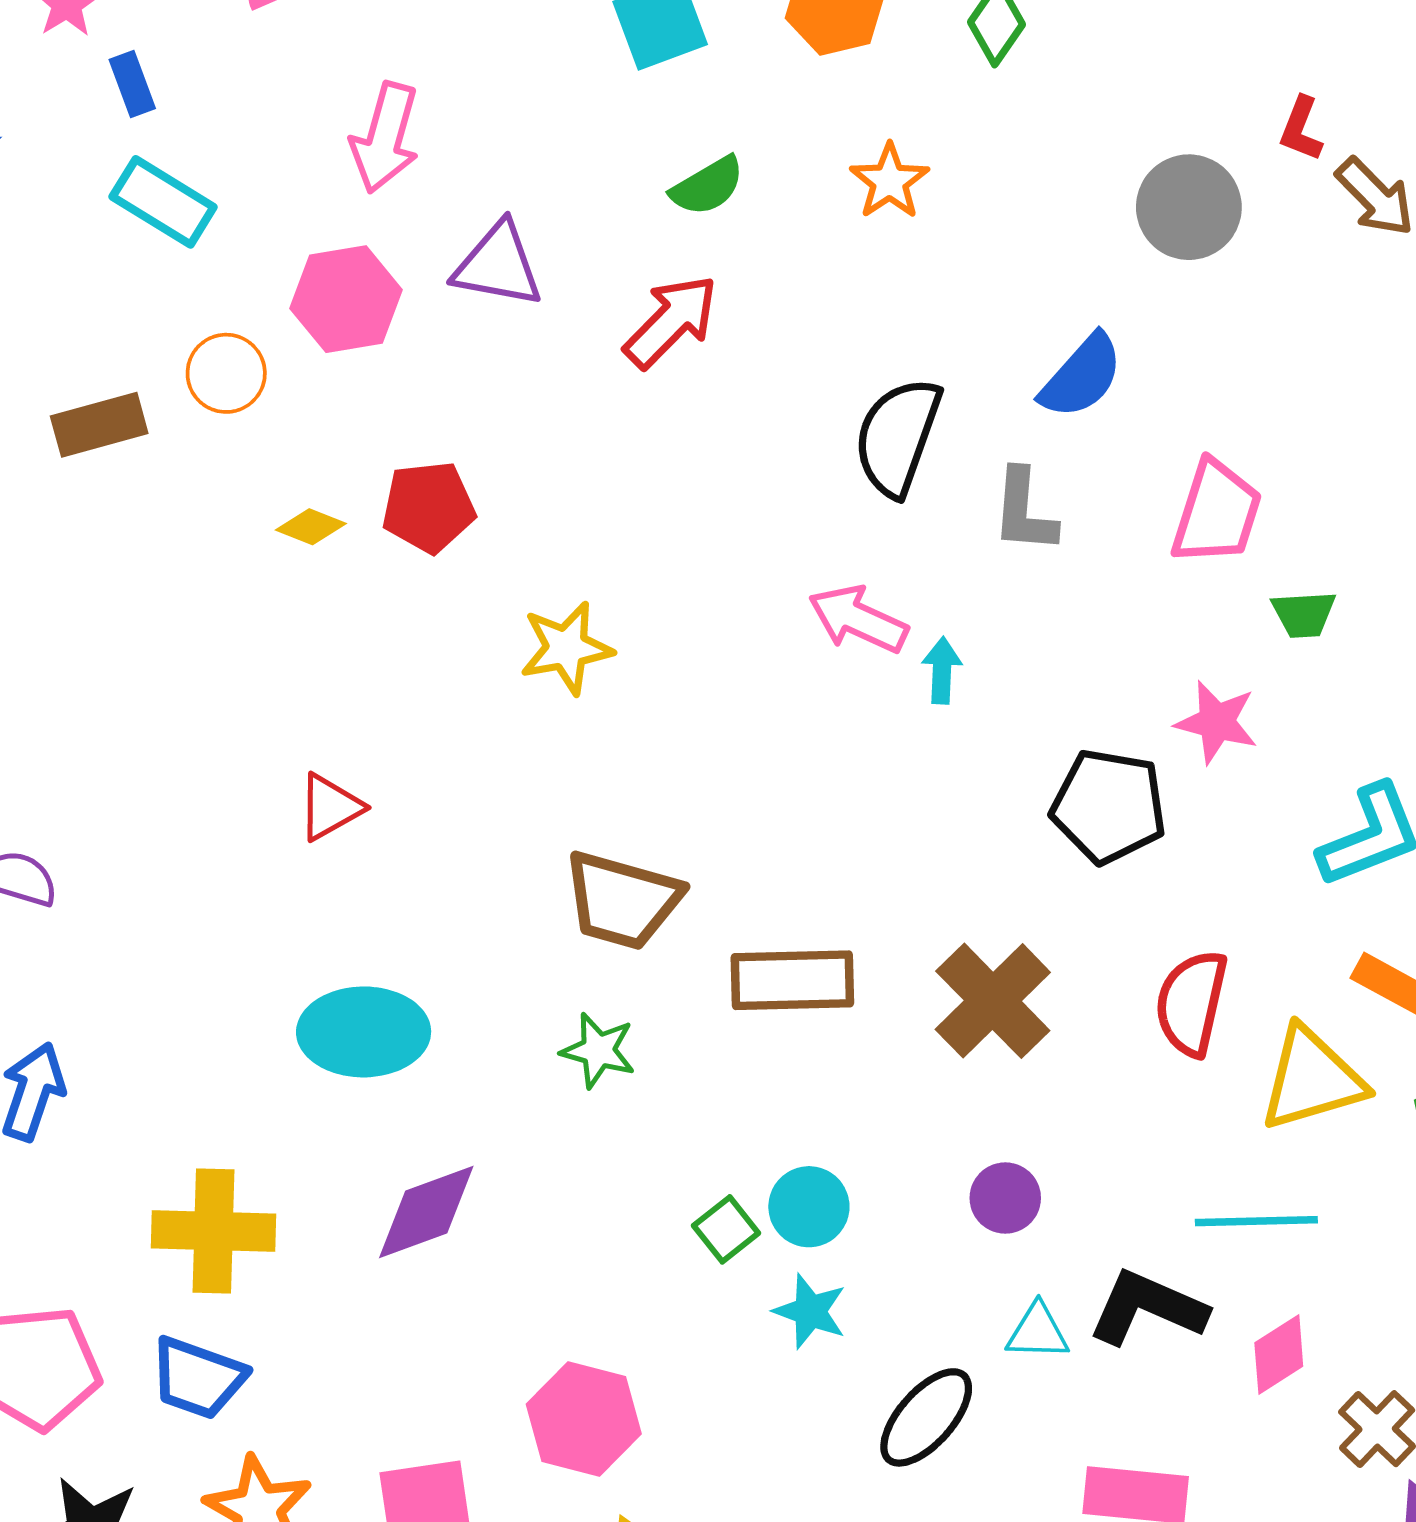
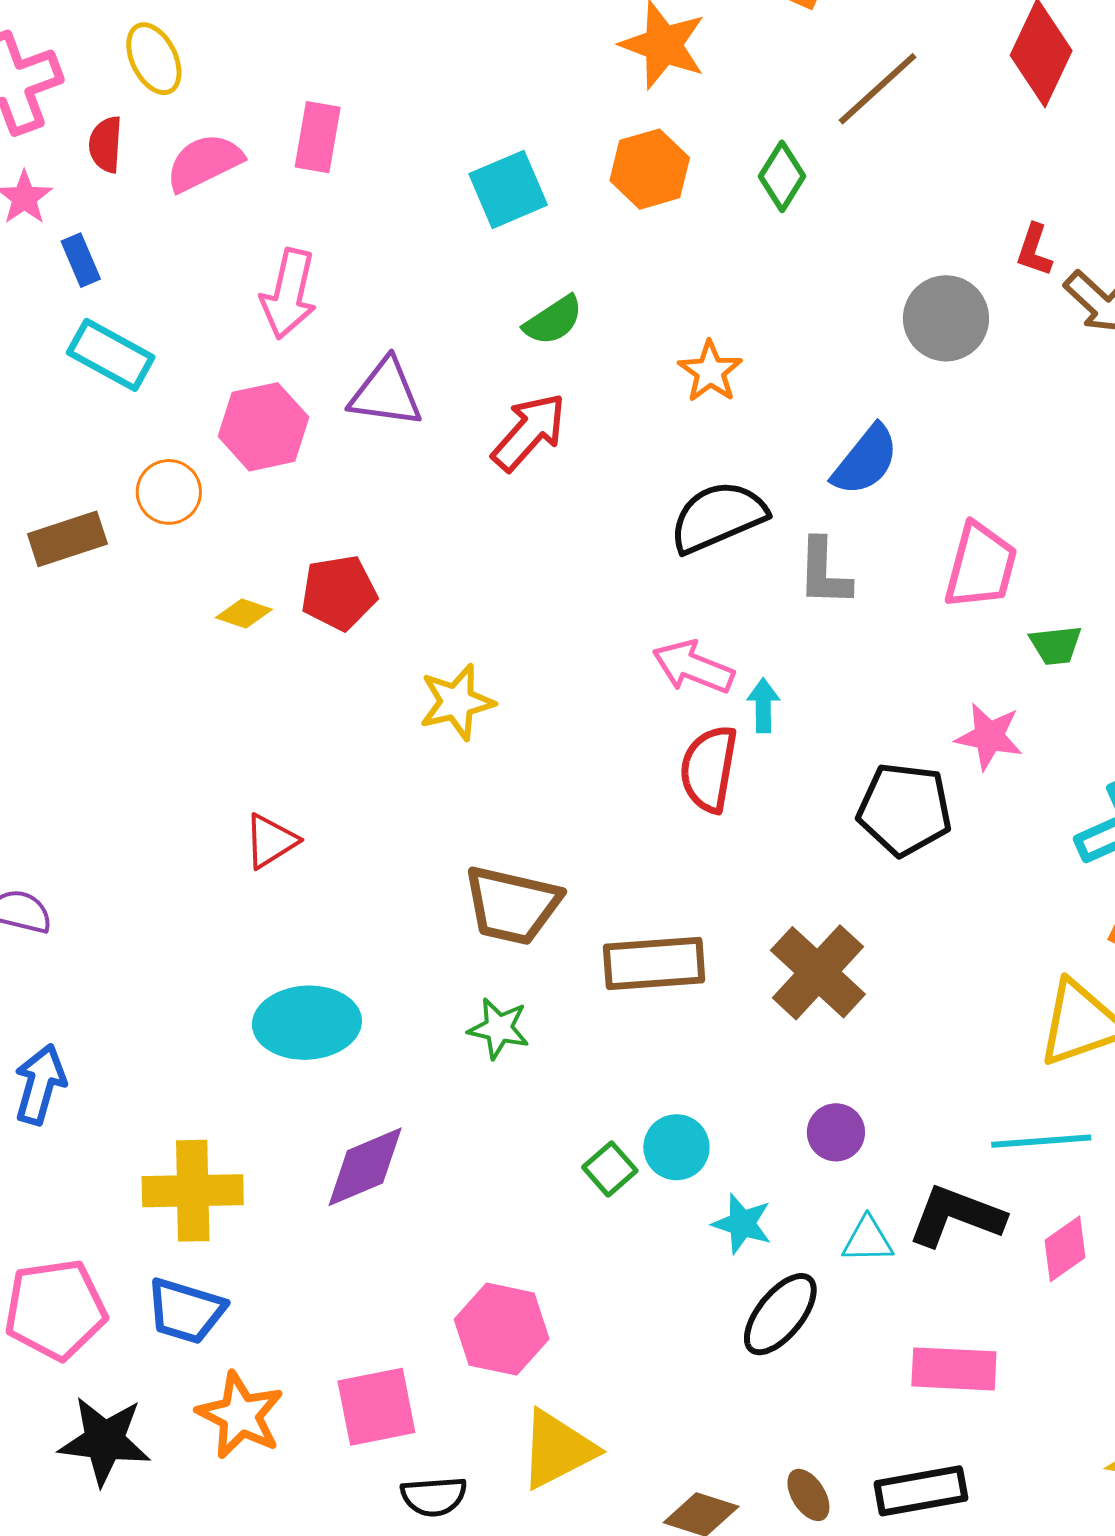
orange star: (889, 181) -> (710, 372), moved
black semicircle: (898, 437) -> (718, 517), turned 50
red semicircle: (1191, 1003) -> (709, 769), moved
cyan star: (810, 1311) -> (742, 1224), moved

